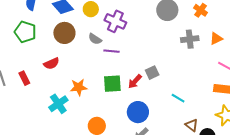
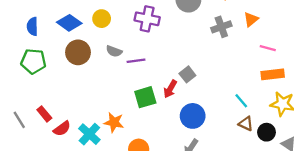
purple cross: (115, 21) -> (147, 19), moved
red semicircle: (51, 64) -> (62, 129), moved
orange star: (79, 87) -> (114, 122), moved, turned 30
cyan line: (178, 98) -> (241, 101), moved, turned 32
blue circle: (138, 112) -> (193, 116), moved

